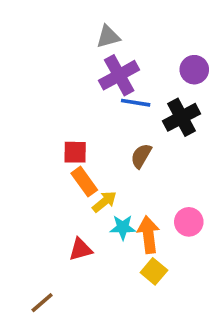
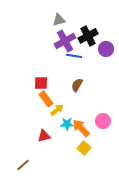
purple circle: (194, 70) -> (106, 49), moved
black cross: (181, 117) -> (88, 36), moved
orange arrow: (148, 235) -> (81, 128), turned -36

